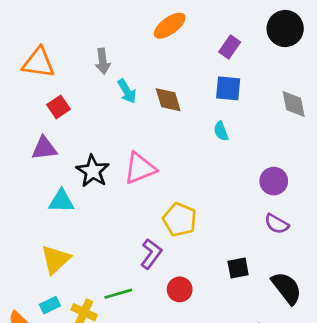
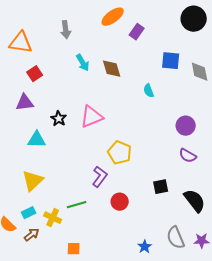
purple rectangle: (230, 47) -> (137, 32), moved
gray arrow: (103, 61) -> (66, 30), moved
blue square: (228, 88) -> (171, 61), moved
black star: (93, 171) -> (59, 119), size x0.7

